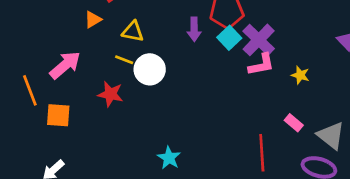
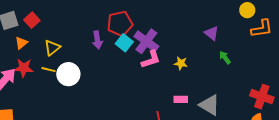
yellow triangle: (133, 31) -> (52, 48), turned -42
red star: (110, 94) -> (24, 68), moved
pink rectangle: (294, 123) -> (181, 99), turned -32

